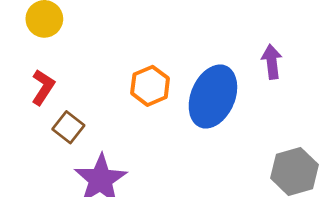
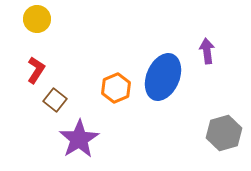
orange hexagon: (150, 86) -> (116, 88), moved

